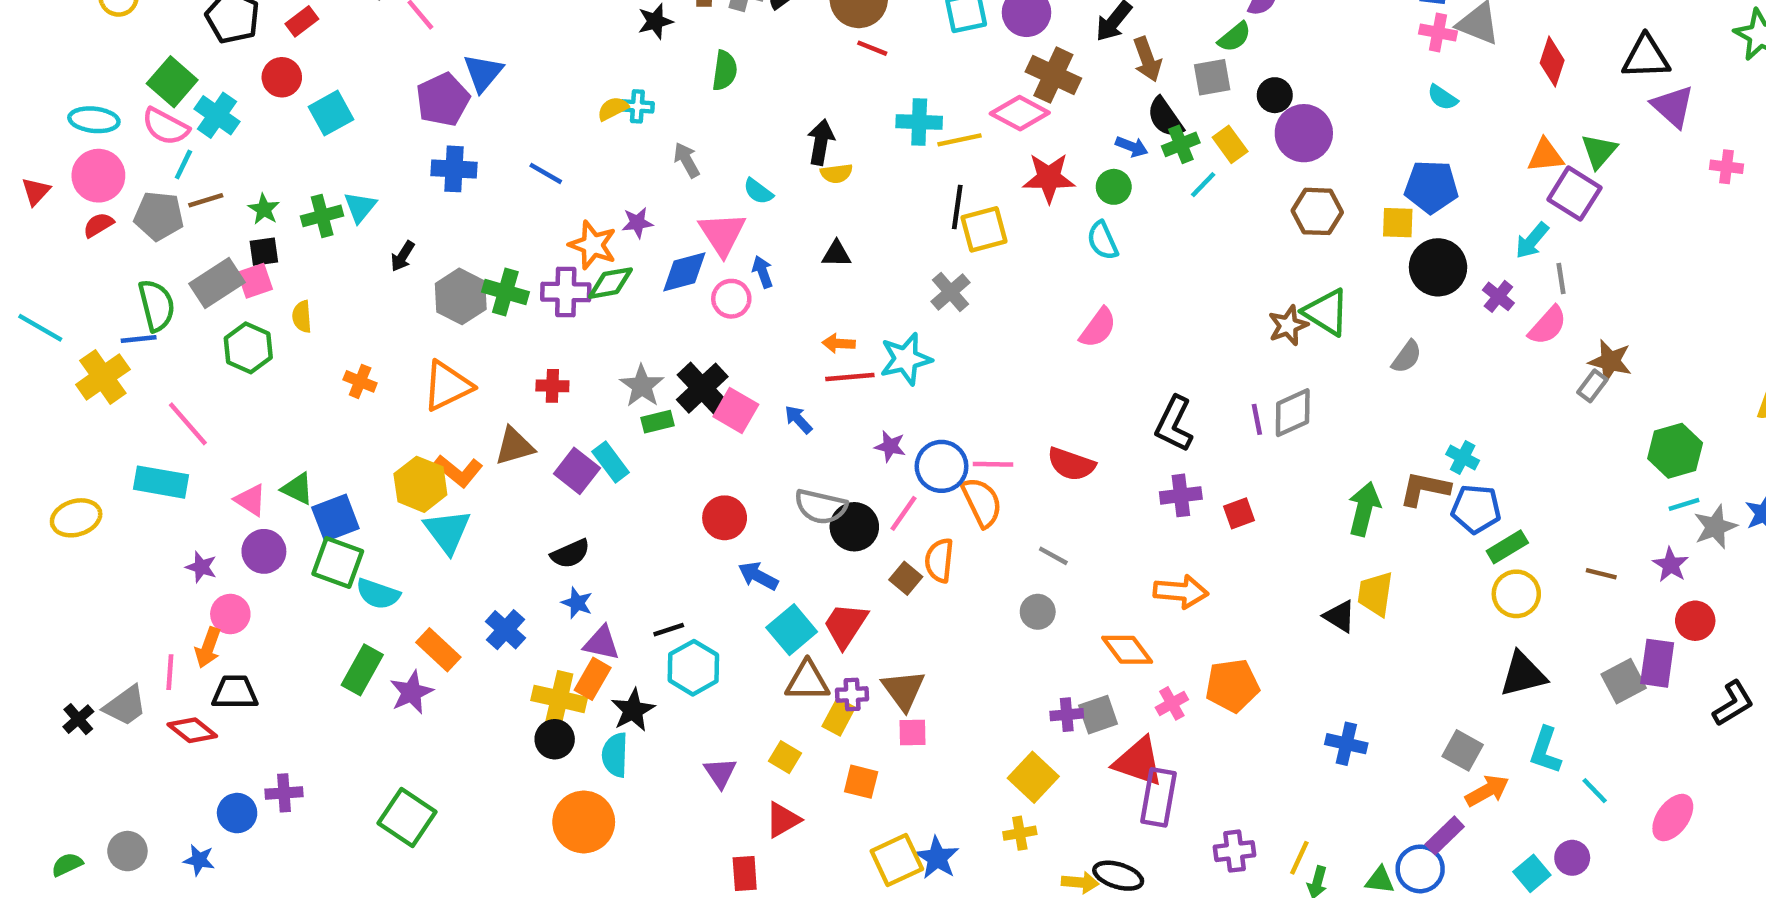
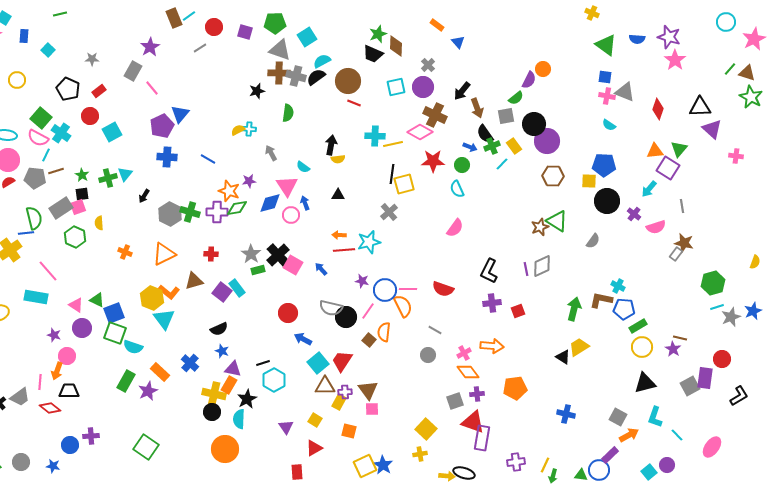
black circle: (1275, 95) -> (534, 124), size x1.5
gray line: (1561, 279) -> (682, 206), moved
pink semicircle: (1548, 326) -> (656, 227), turned 30
purple star: (1671, 565) -> (673, 349), moved
yellow trapezoid: (1375, 594) -> (579, 347), turned 50
pink cross: (1172, 703) -> (464, 353), moved
purple cross: (1067, 715) -> (477, 394), moved

